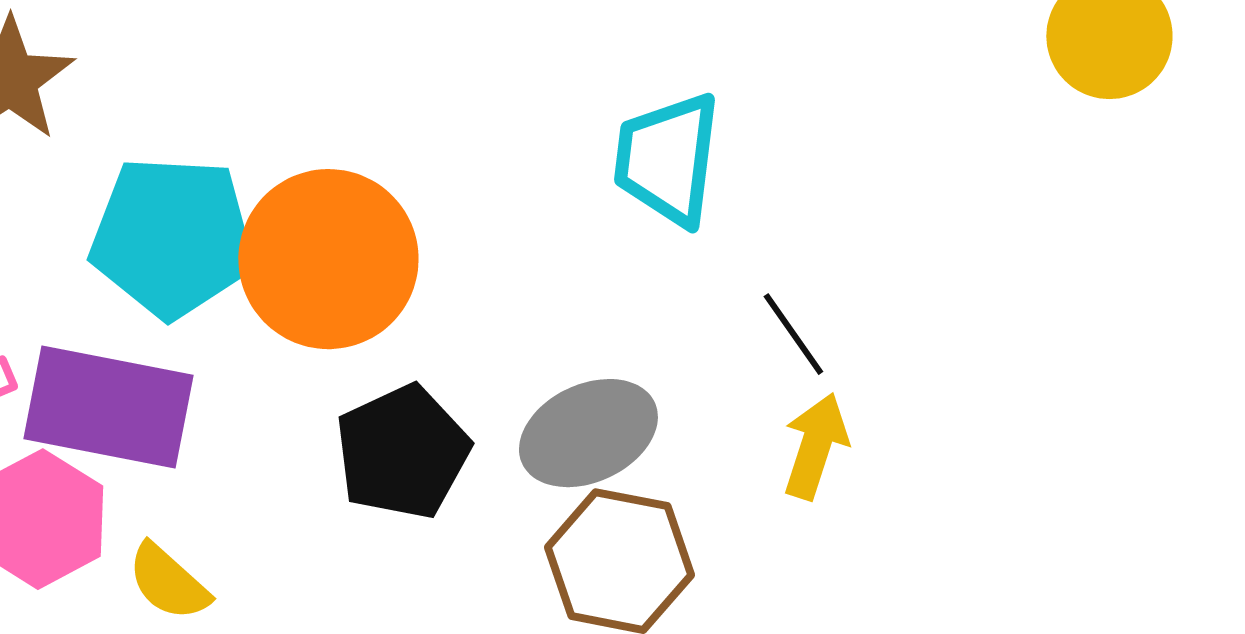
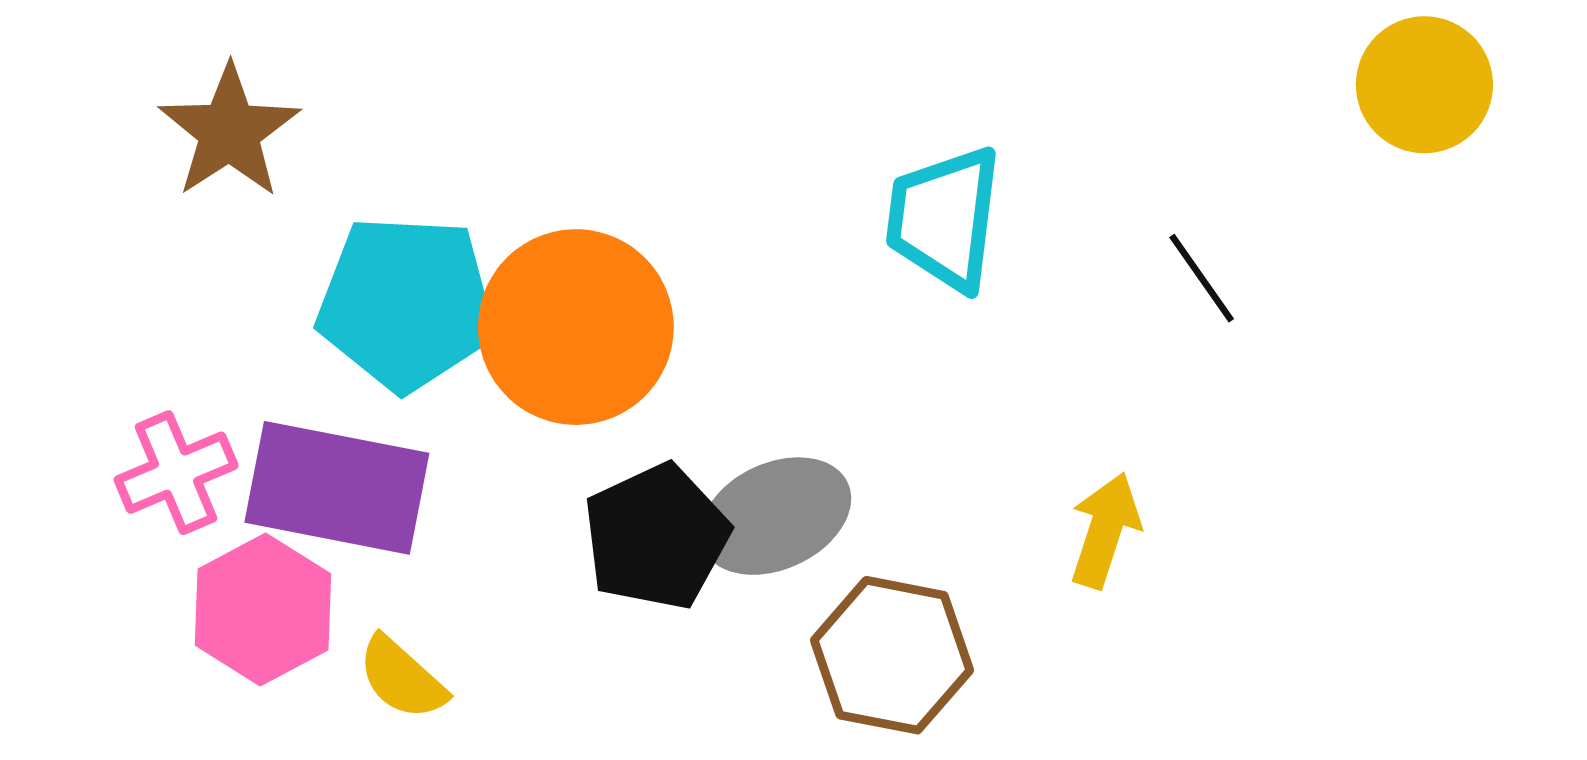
black line: (793, 334) -> (1202, 278), moved
gray ellipse: (588, 433) -> (776, 516), moved

